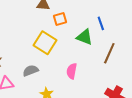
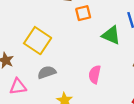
yellow square: (45, 43) -> (38, 41), moved

